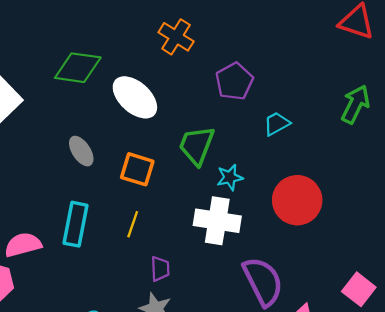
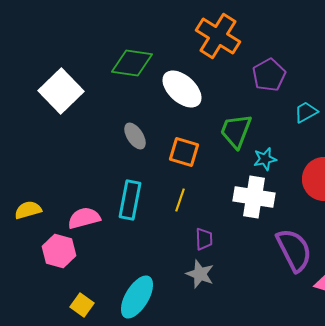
orange cross: (176, 37) -> (218, 36), size x1.4

